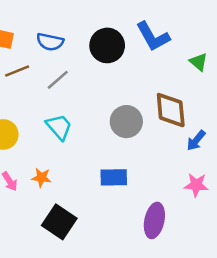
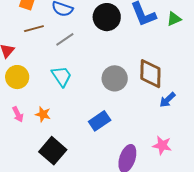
green triangle: (199, 62) -> (174, 19), moved, turned 49
blue rectangle: (114, 177) -> (100, 121), turned -40
pink star: (196, 185) -> (162, 145), moved

